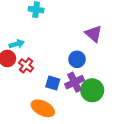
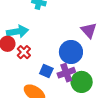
cyan arrow: (17, 44) -> (17, 32), size x1.5
blue circle: (77, 59) -> (71, 52), size x1.5

